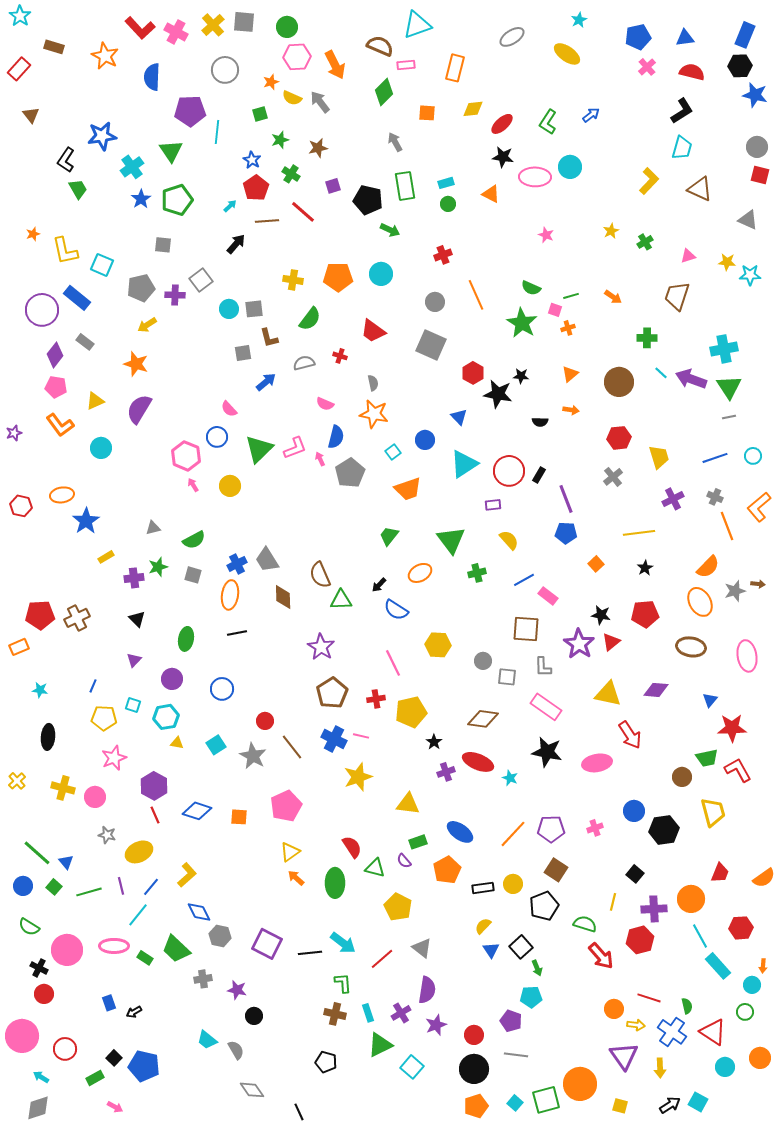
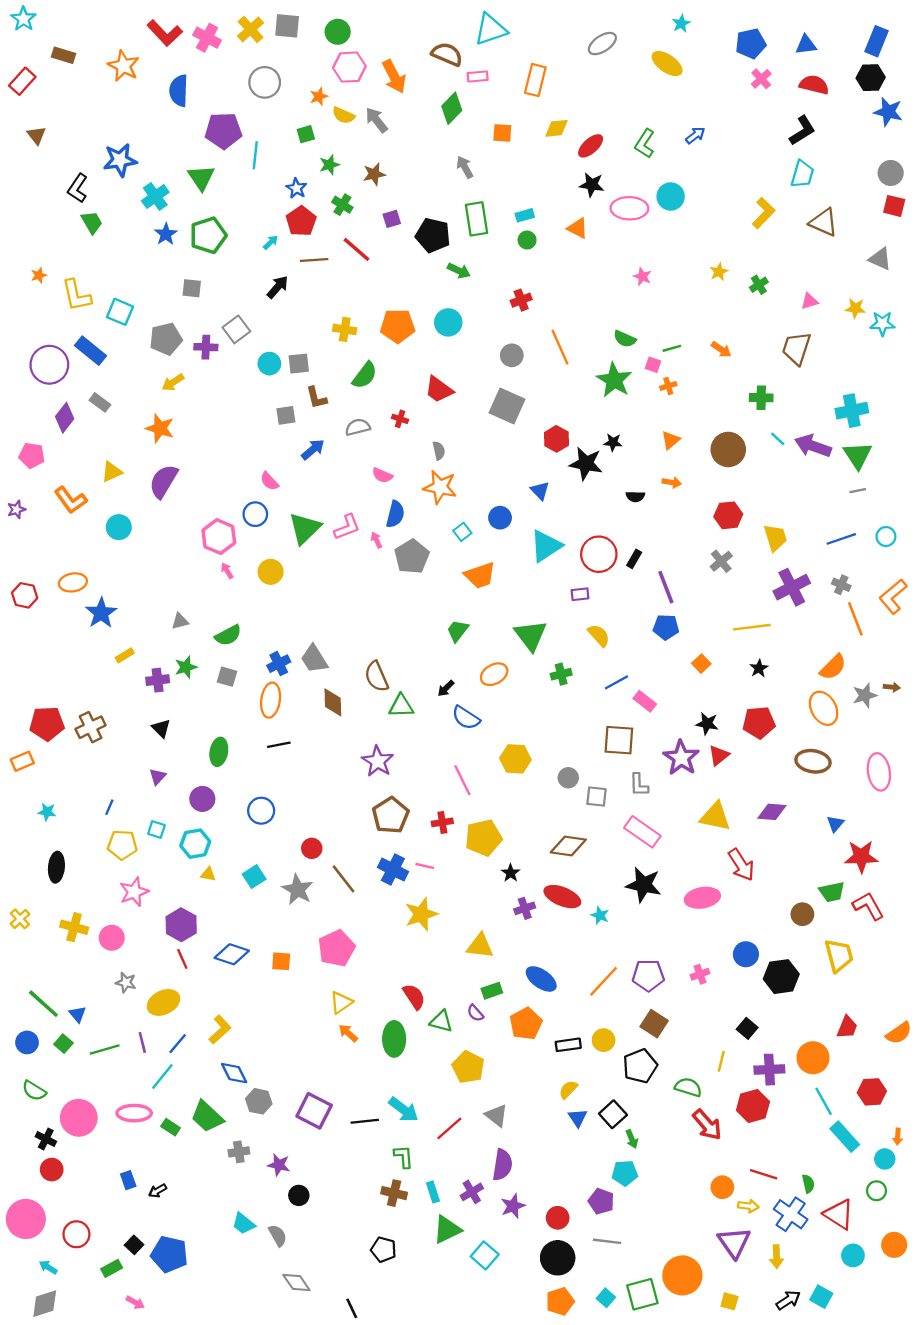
pink pentagon: (56, 387) -> (32, 455), moved
purple cross: (673, 499) -> (792, 587), size x1.4

